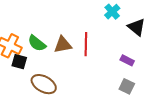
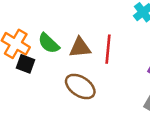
brown ellipse: (44, 84) -> (80, 86), moved

